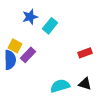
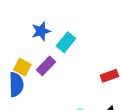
purple rectangle: (28, 55) -> (46, 66), moved

